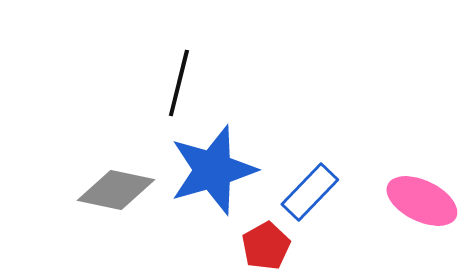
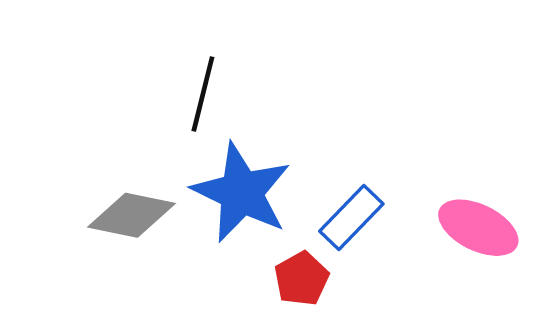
blue star: (213, 170) -> (241, 193), turned -30

